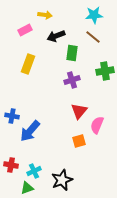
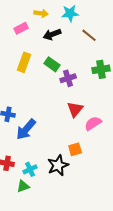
cyan star: (94, 15) -> (70, 13), moved
green rectangle: (72, 53) -> (52, 64), moved, turned -63
pink semicircle: (97, 125) -> (93, 123), turned 36
orange square: (79, 141) -> (75, 149), moved
black star: (62, 180) -> (58, 165), moved

